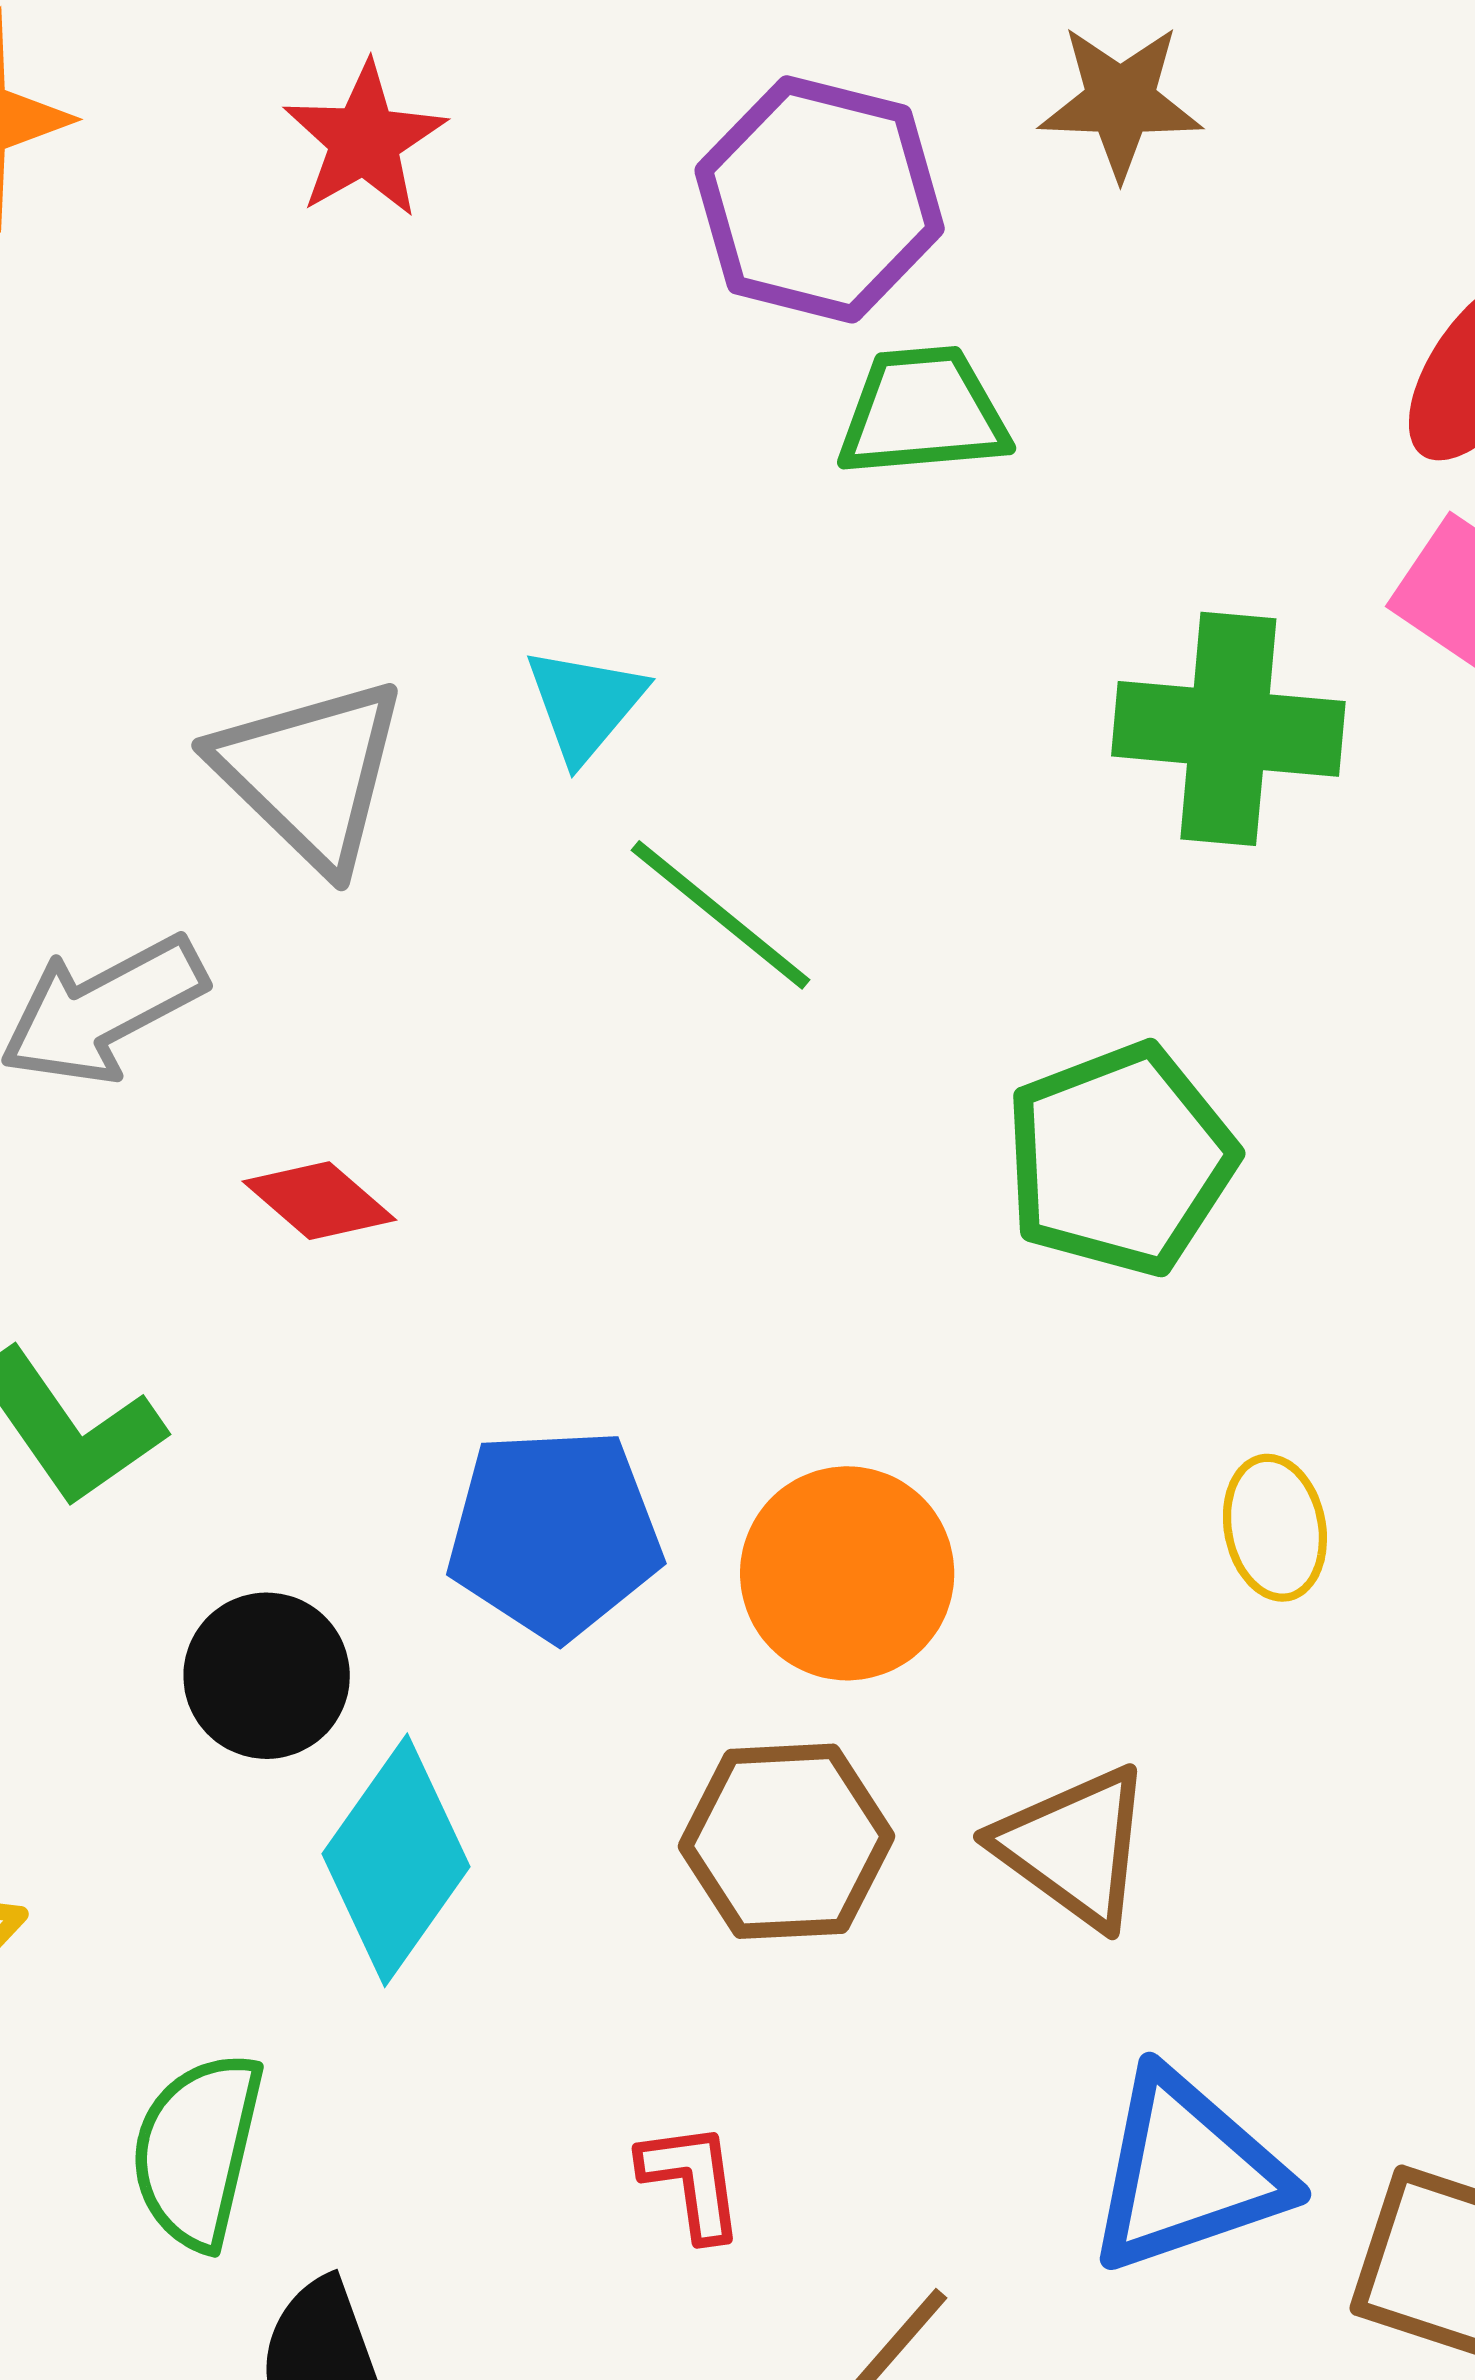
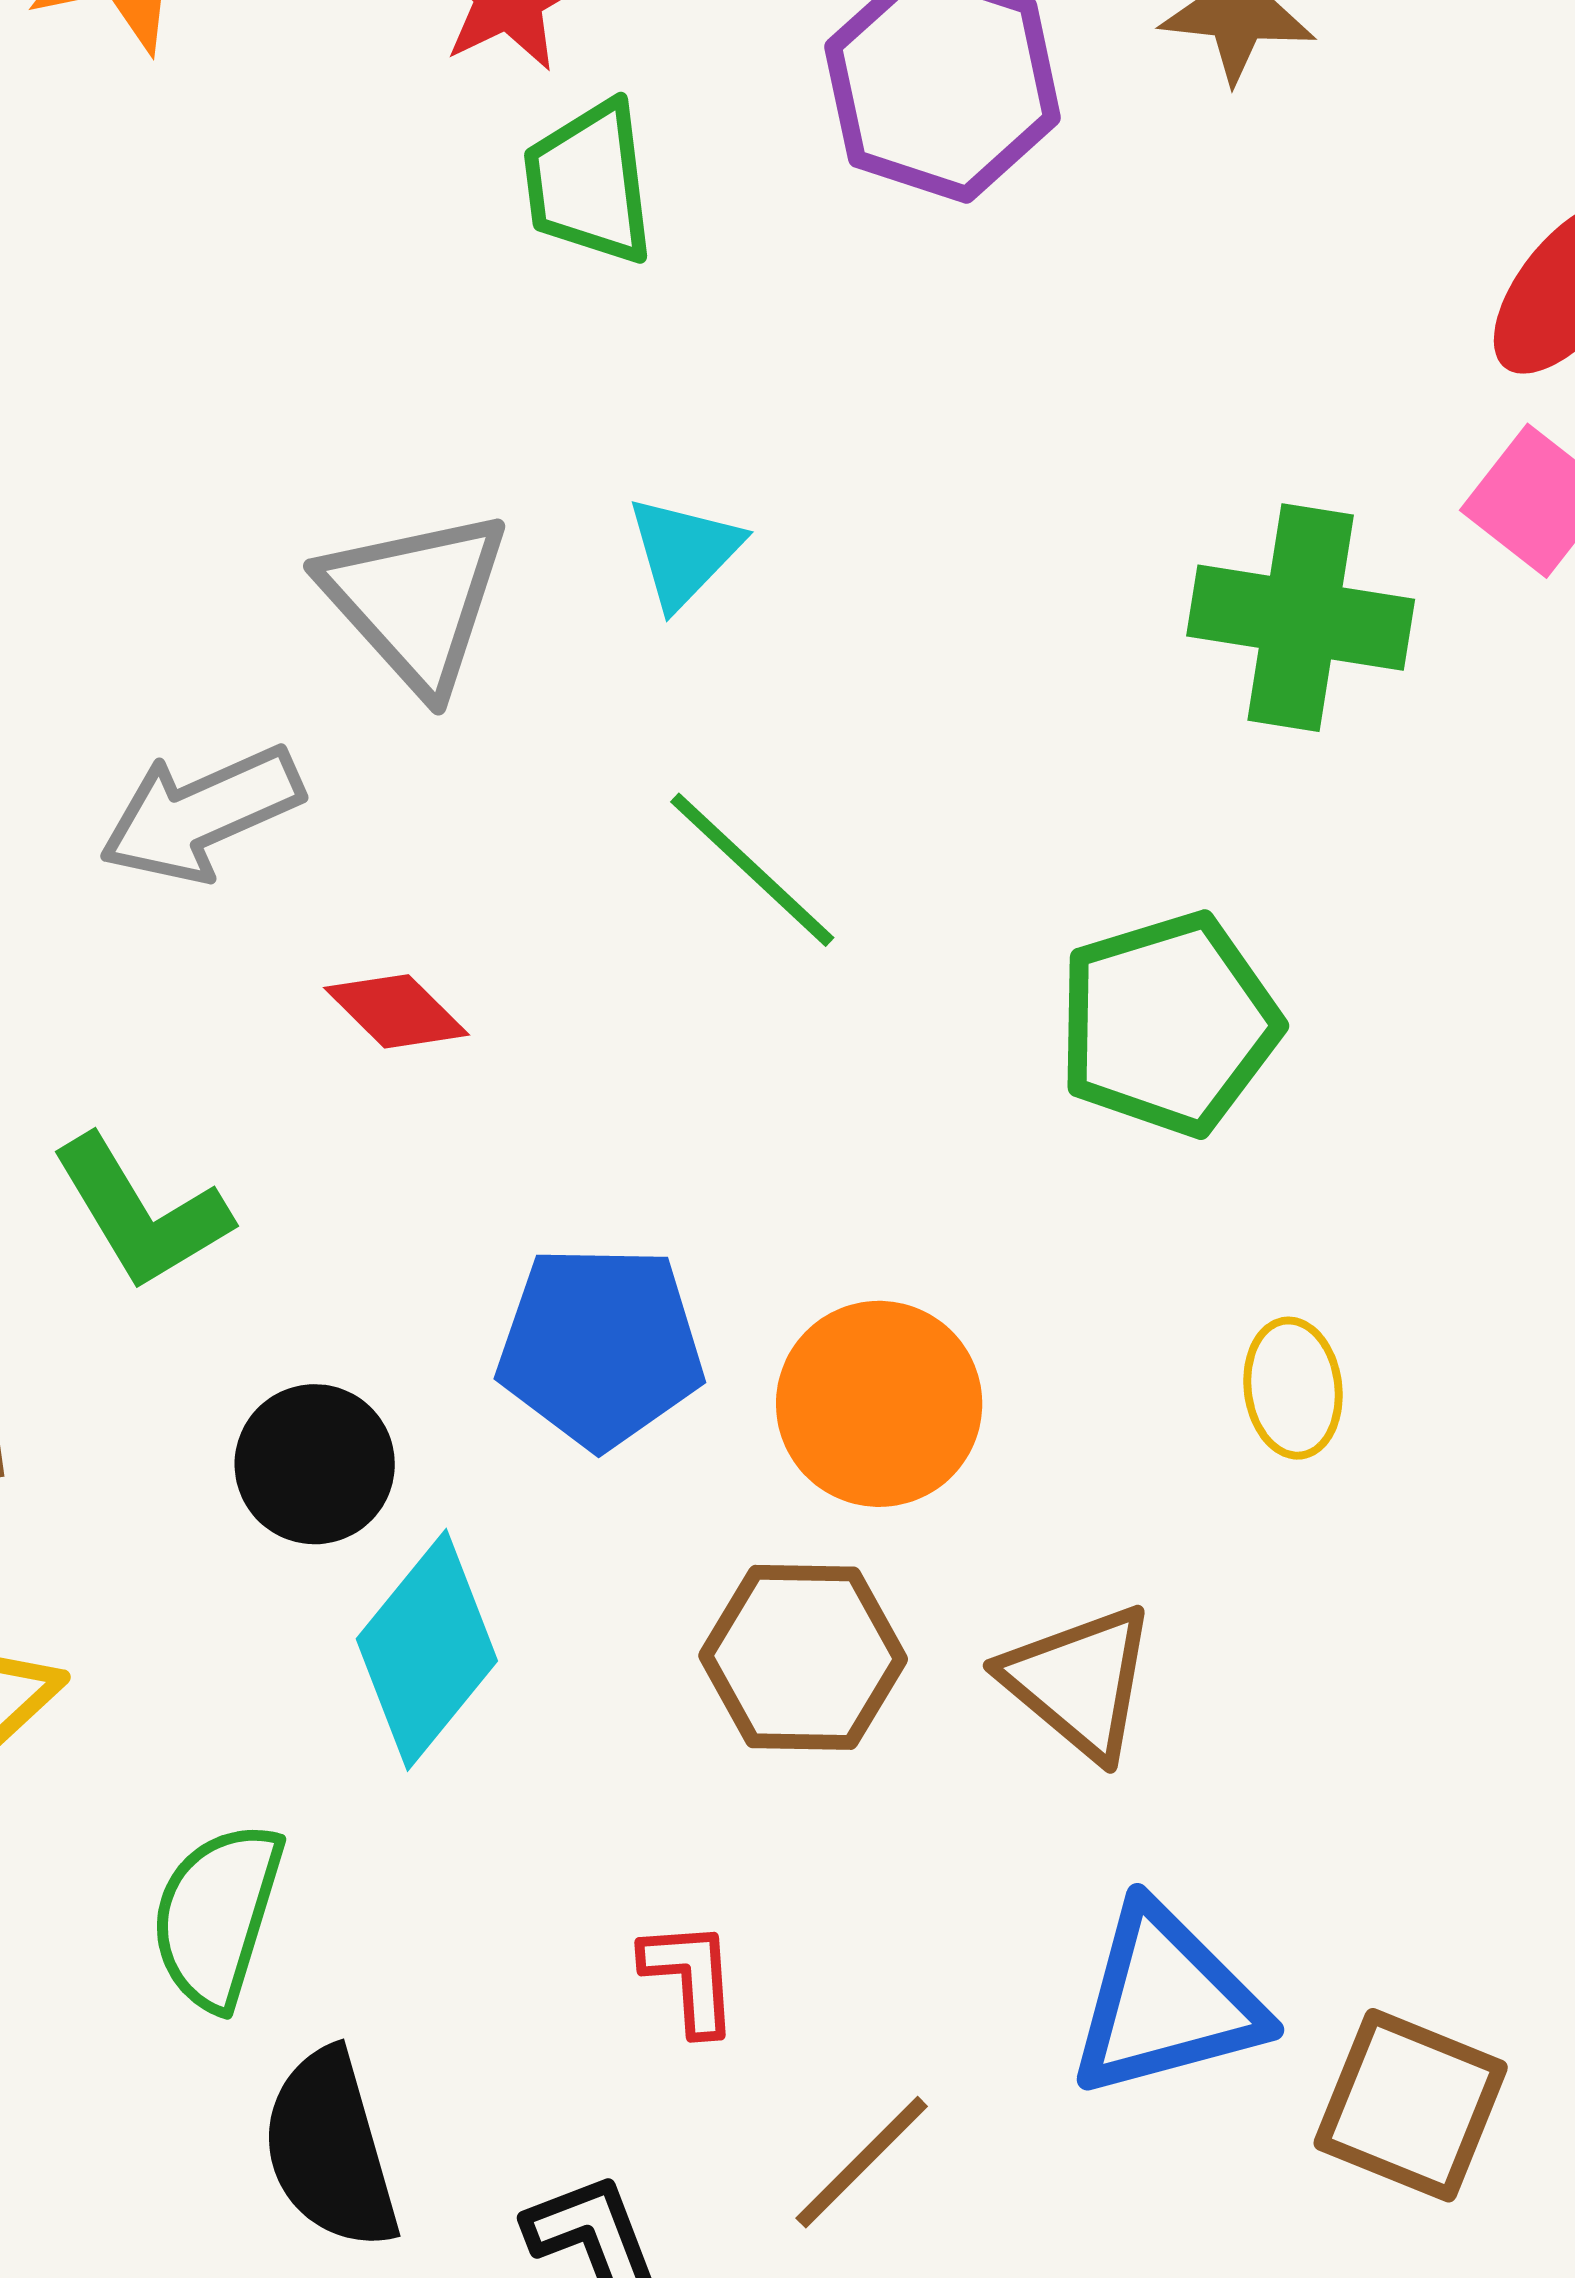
green trapezoid: (923, 412) -> (589, 183), moved, turned -96
green line: (721, 915) -> (752, 870), moved

